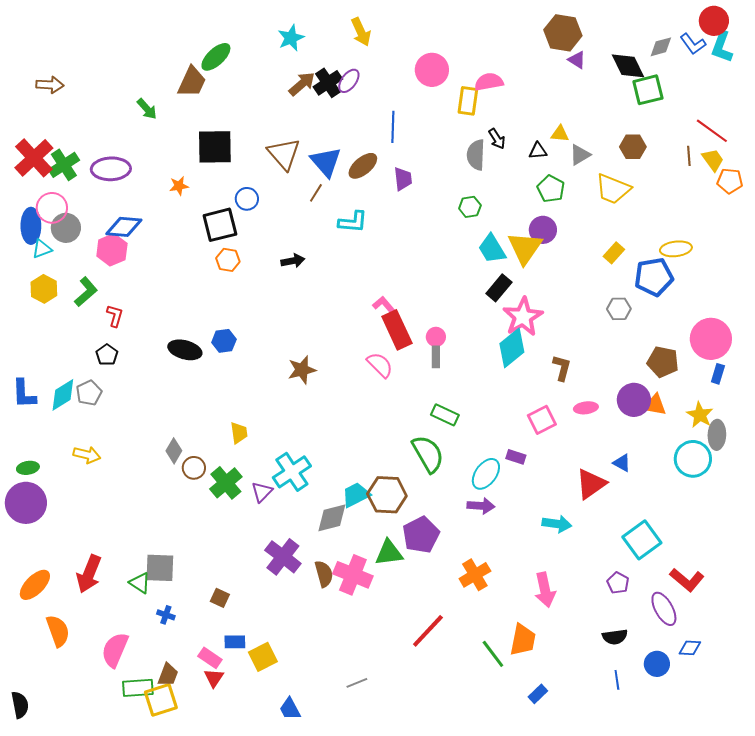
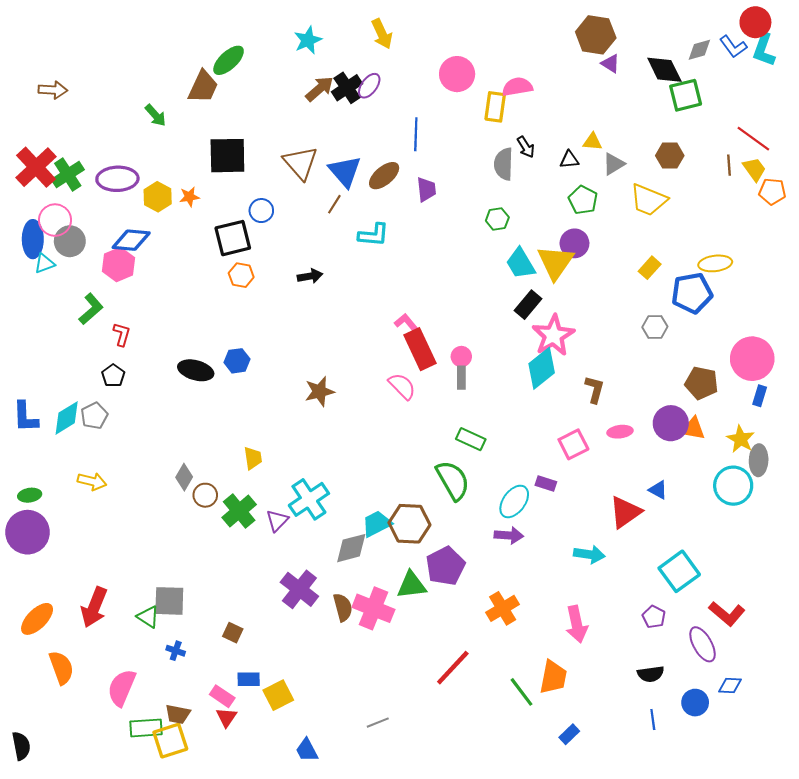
yellow hexagon: (44, 289) -> (158, 197), moved
brown trapezoid: (168, 675) -> (178, 714), turned 80

